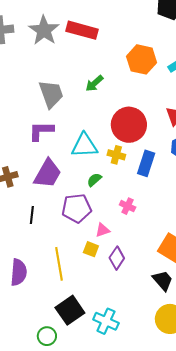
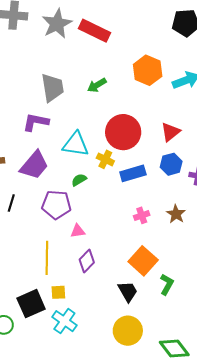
blue rectangle: (146, 163) -> (133, 173), turned 45
pink cross: (128, 206) -> (142, 215), moved, turned 35
yellow square: (91, 249) -> (58, 292), moved, turned -35
yellow line: (59, 264) -> (47, 258), moved

